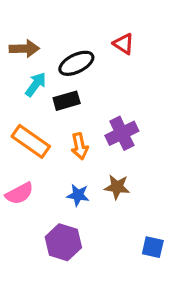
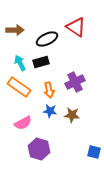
red triangle: (124, 44) -> (76, 27), size x1.5
cyan arrow: (36, 84) -> (20, 63), moved, turned -63
pink semicircle: (19, 193) -> (23, 123), moved
blue star: (78, 195) -> (50, 111), moved

